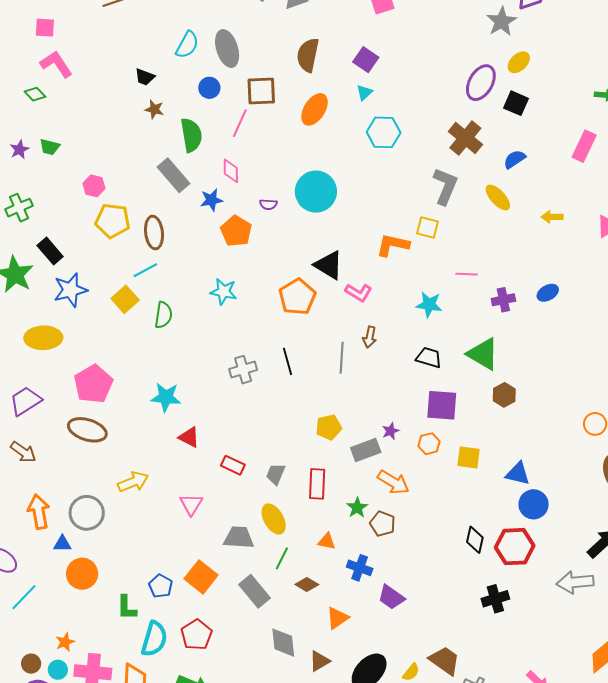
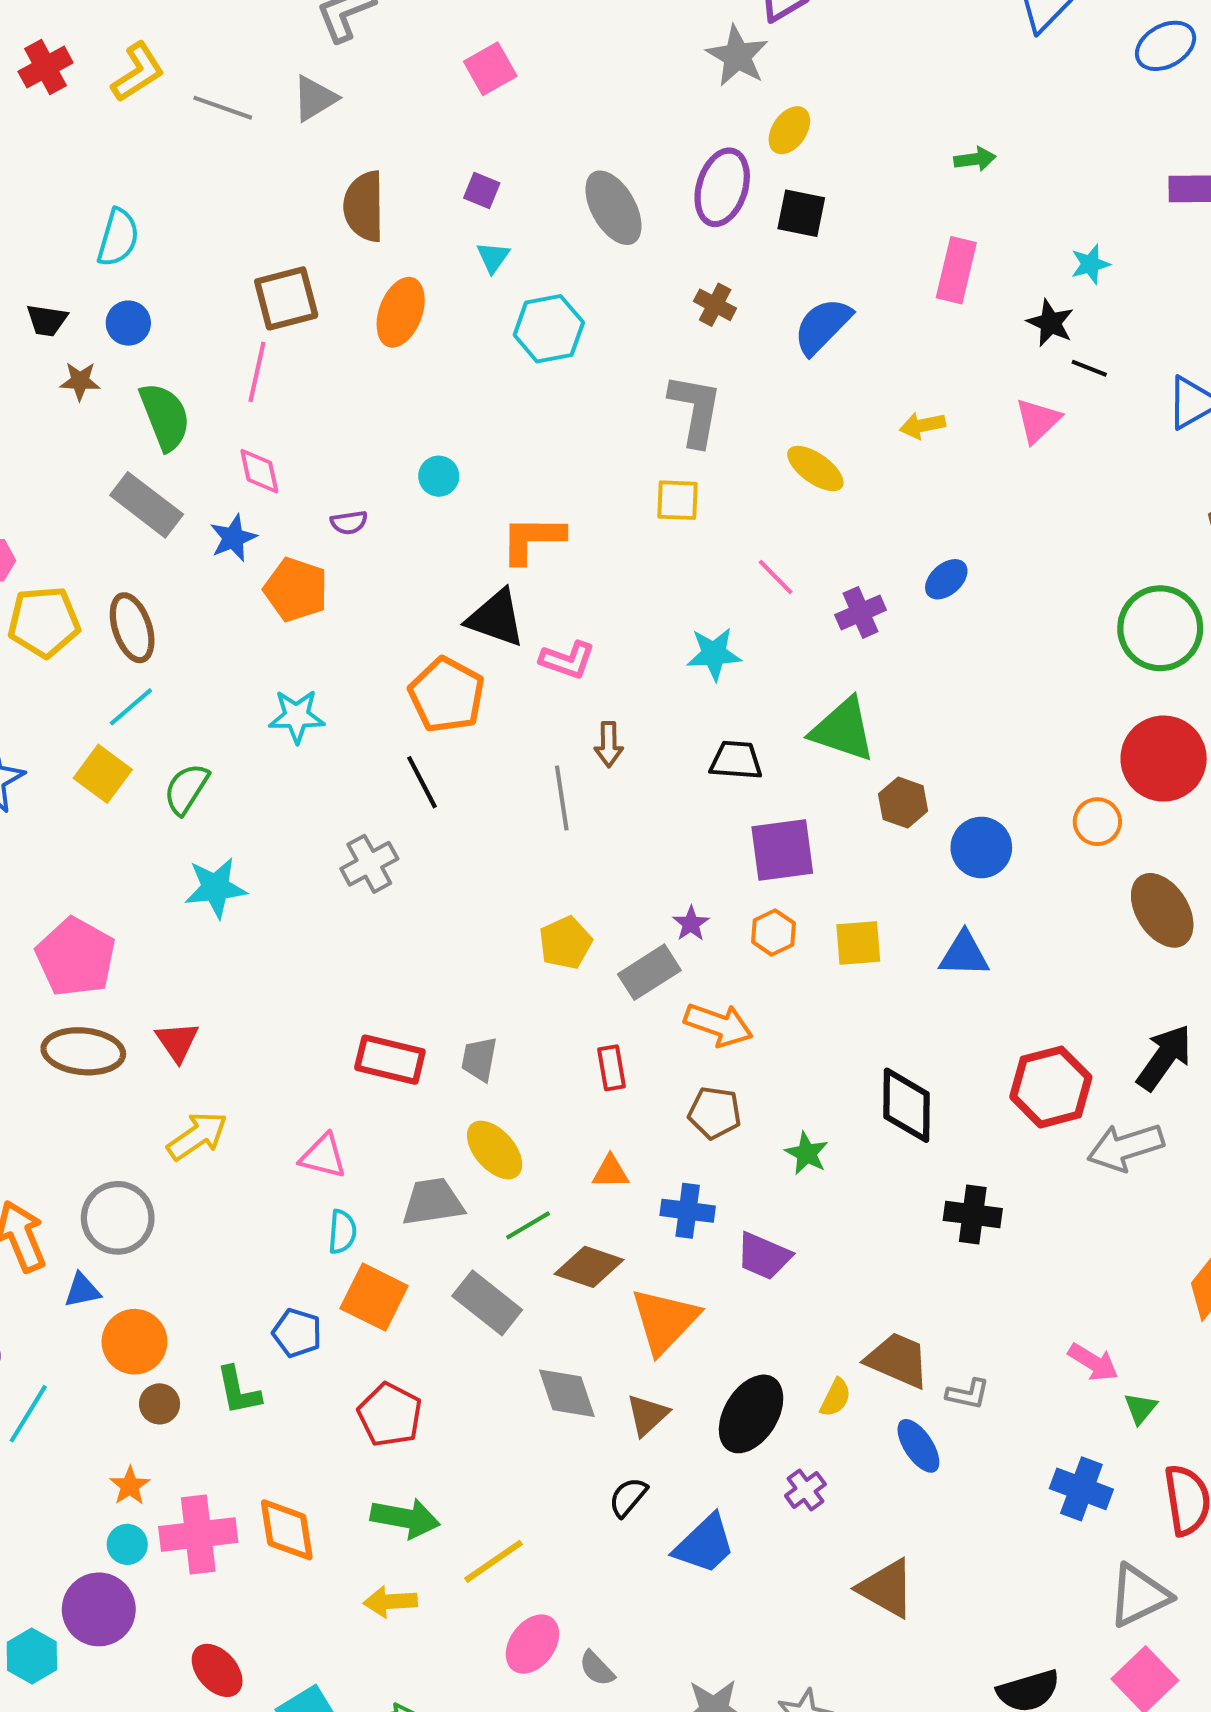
gray ellipse: (227, 49) -> (613, 208), moved
purple square: (366, 60) -> (482, 191), size x0.7
blue circle: (209, 88) -> (128, 323), moved
brown cross: (465, 138) -> (715, 305), size x0.6
blue semicircle: (515, 159) -> (822, 326), size x1.4
cyan circle: (316, 192) -> (439, 476), size x0.5
yellow ellipse: (498, 197) -> (815, 469), moved
orange L-shape: (393, 245) -> (532, 539), moved
pink line: (466, 274) -> (776, 577), turned 55
green semicircle: (163, 315) -> (186, 789), turned -144
black line: (288, 361) -> (422, 782), moved
cyan star: (166, 397) -> (216, 888), moved
red triangle: (189, 437) -> (177, 1042), moved, turned 40
red rectangle: (233, 465) -> (390, 1060), size x1.4
red rectangle: (317, 484) -> (612, 1068), moved, size x0.7
pink triangle: (191, 504) -> (323, 1156), turned -35
blue circle: (534, 504) -> (981, 847), moved
green star: (357, 508) -> (807, 1153), moved
black diamond: (475, 540) -> (907, 1105), size x1.4
red hexagon: (515, 547) -> (1051, 1087), moved
green line: (282, 558) -> (528, 1225), turned 45
brown diamond: (307, 585) -> (589, 1267), size x1.4
black cross: (495, 599) -> (973, 1214), turned 36
orange triangle: (337, 618) -> (665, 1321), size x1.5
cyan semicircle: (154, 639) -> (342, 1232), moved, size x0.6
brown circle: (31, 664) -> (160, 1404), moved

